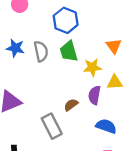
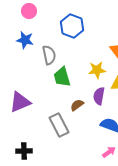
blue star: (15, 48) -> (25, 40), moved
green trapezoid: (69, 51) -> (62, 77), moved

